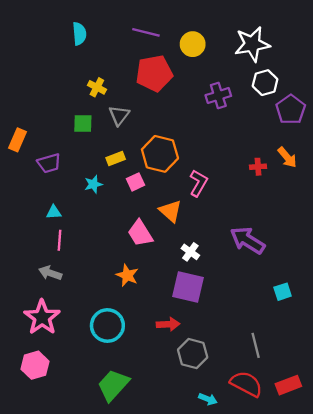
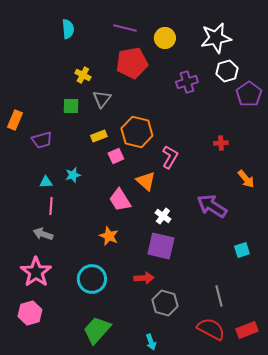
orange arrow: (287, 157) -> (246, 179), moved
cyan star: (93, 184) -> (73, 175), moved
cyan arrow: (208, 399) -> (151, 342), moved, turned 49

